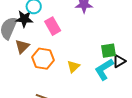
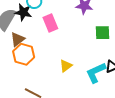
green square: (109, 51) -> (102, 33), moved
orange hexagon: (43, 59) -> (24, 54), moved

